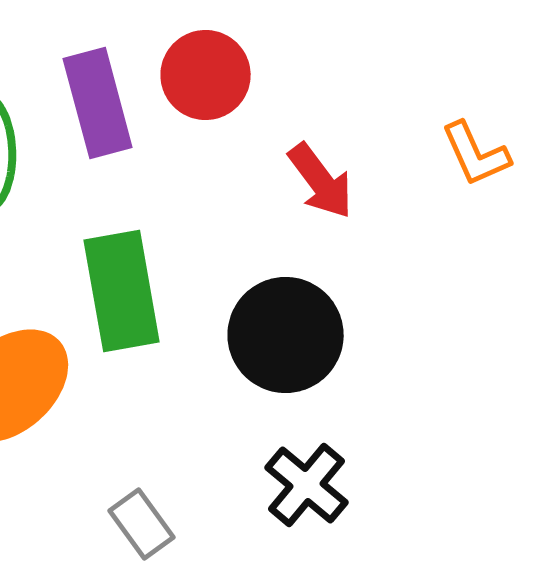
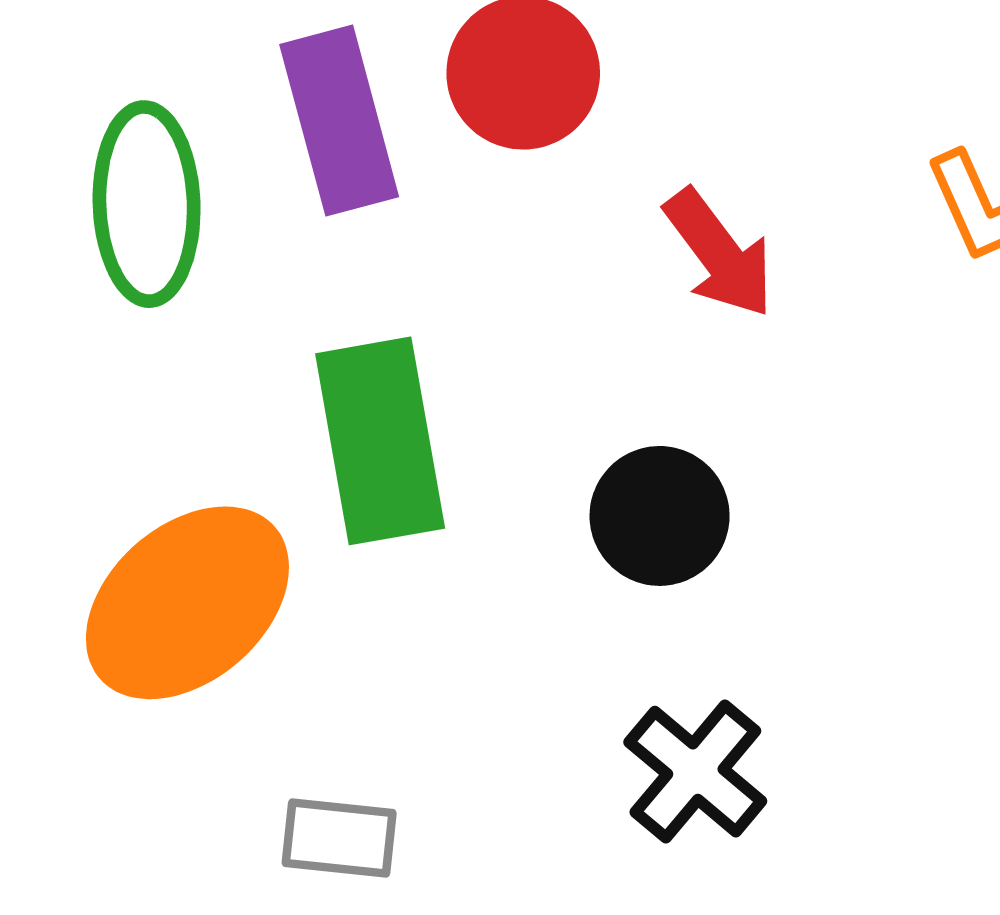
black circle: (286, 335) -> (660, 516), size x0.7
gray rectangle: (142, 524) -> (339, 838), moved, turned -48

